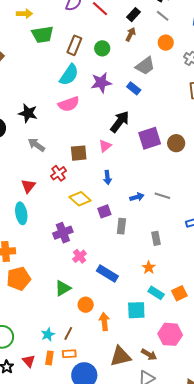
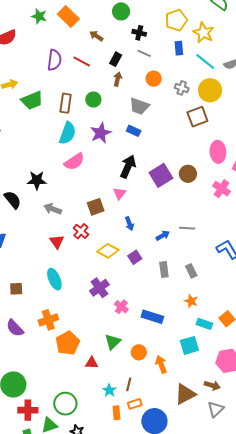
gray trapezoid: (145, 66) -> (139, 106), turned 70
red triangle: (28, 186) -> (57, 242), moved
gray rectangle: (121, 226) -> (164, 270), moved
red triangle: (29, 361) -> (92, 363), moved, turned -32

